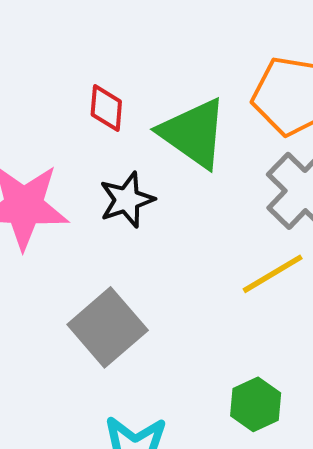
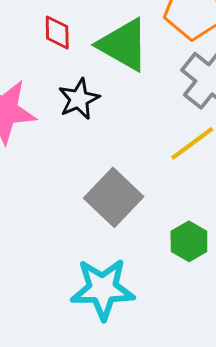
gray square: (108, 327) -> (114, 197), moved

